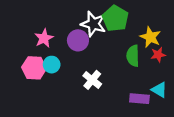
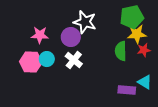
green pentagon: (115, 18) -> (132, 17), moved, turned 30
yellow star: (150, 37) -> (137, 34), turned -30
pink star: (44, 38) -> (40, 35), turned 30
white cross: (92, 80) -> (74, 60), moved

